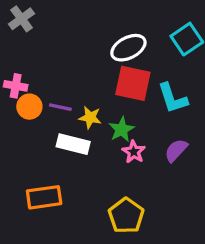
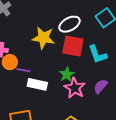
purple line: (60, 107) -> (23, 70), moved
yellow star: (90, 117) -> (43, 38), moved, size x1.6
pink star: (134, 152) -> (75, 88), size x1.5

